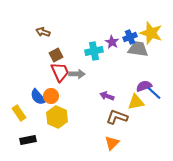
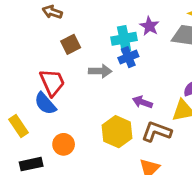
blue cross: (130, 37) -> (128, 57), moved
red trapezoid: (60, 72) -> (52, 82), moved
orange circle: (51, 96) -> (64, 144), moved
yellow hexagon: (57, 117) -> (117, 132), moved

